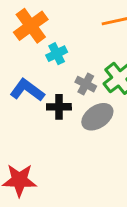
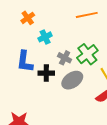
orange cross: (31, 26) -> (28, 18), size x0.6
blue L-shape: (27, 90) -> (25, 62), turned -120

